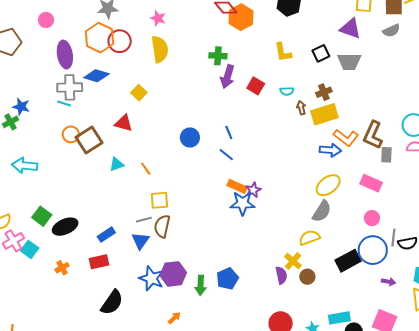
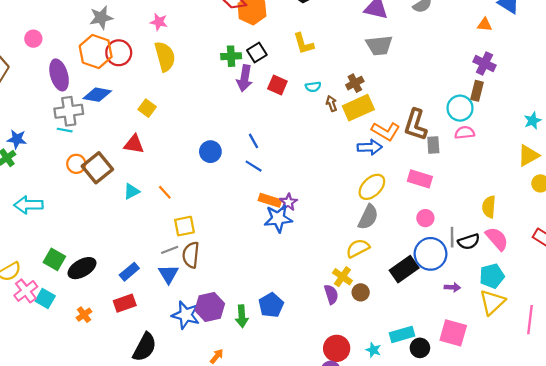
black square: (321, 53) -> (257, 53), moved

